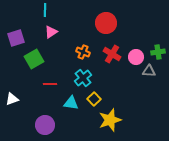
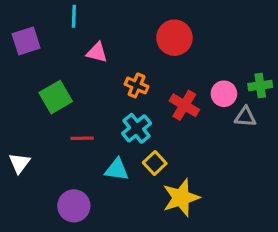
pink triangle: (51, 32) -> (97, 53), moved, turned 48
purple square: (16, 38) -> (26, 41), moved
red cross: (112, 54) -> (184, 105), moved
white triangle: (12, 99) -> (19, 163), turned -32

